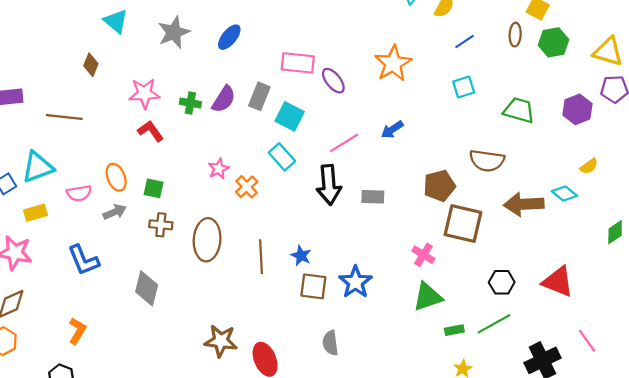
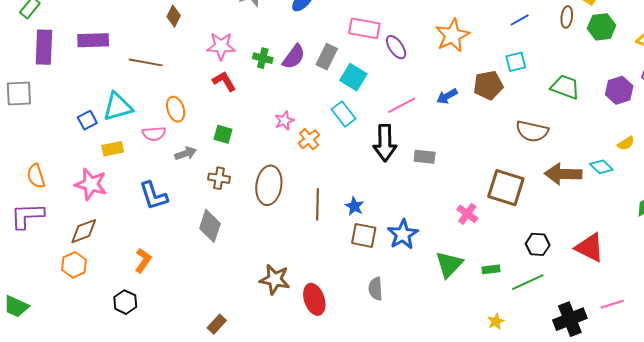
orange ellipse: (116, 177) -> (176, 109), moved
brown pentagon: (439, 186) -> (488, 85), moved
brown cross: (161, 225) -> (219, 178), moved
green triangle: (428, 297) -> (449, 264), moved, turned -32
green rectangle: (454, 330) -> (491, 269), moved
pink line: (587, 341) -> (612, 304), turned -75

